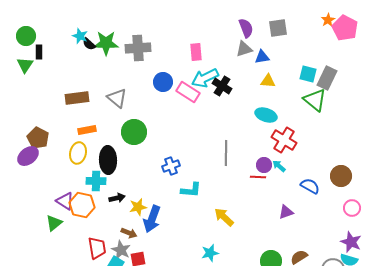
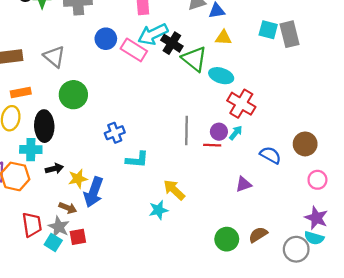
gray rectangle: (327, 78) -> (289, 34), turned -40
green triangle: (315, 100) -> (194, 59), moved
gray line: (226, 153) -> (186, 131), moved
cyan arrow: (279, 166) -> (236, 133), turned 88
cyan star: (210, 253) -> (158, 210), moved

